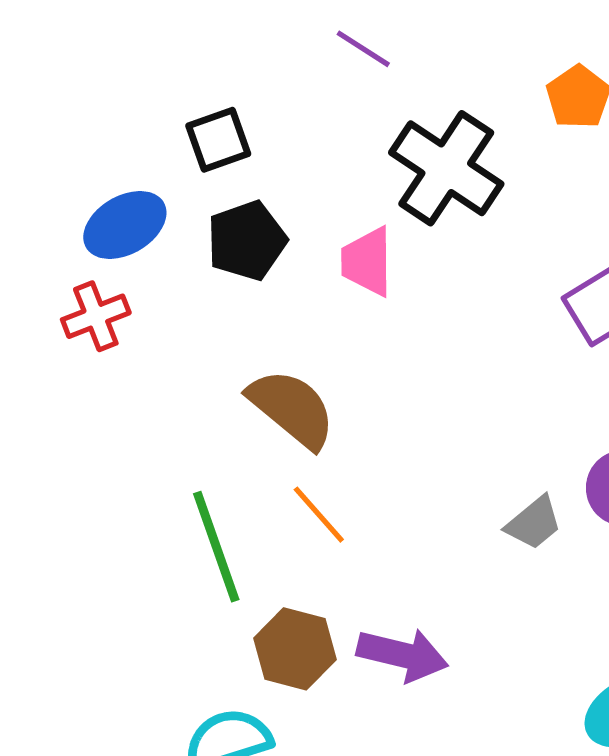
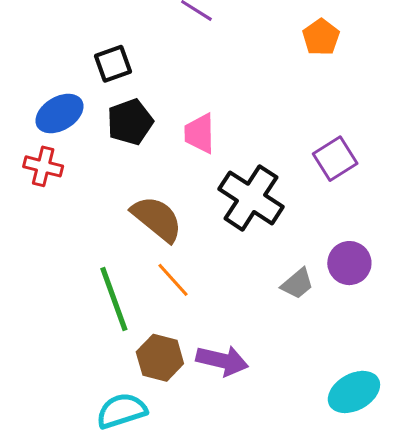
black cross: (446, 168) -> (251, 198), moved
red cross: (96, 316) -> (43, 166), turned 36

